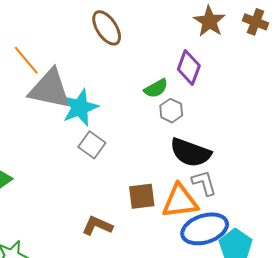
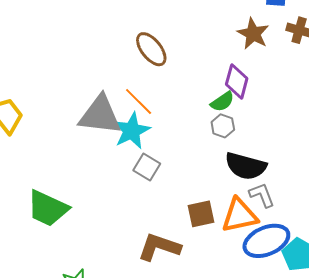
orange line: (26, 60) -> (139, 101), moved
green semicircle: (156, 88) -> (222, 102), moved
brown L-shape: (97, 226) -> (159, 247), size x1.4

